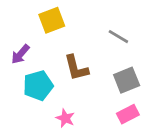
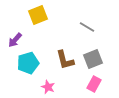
brown L-shape: (76, 68) -> (65, 60), moved
pink rectangle: (128, 114) -> (94, 84), turned -35

